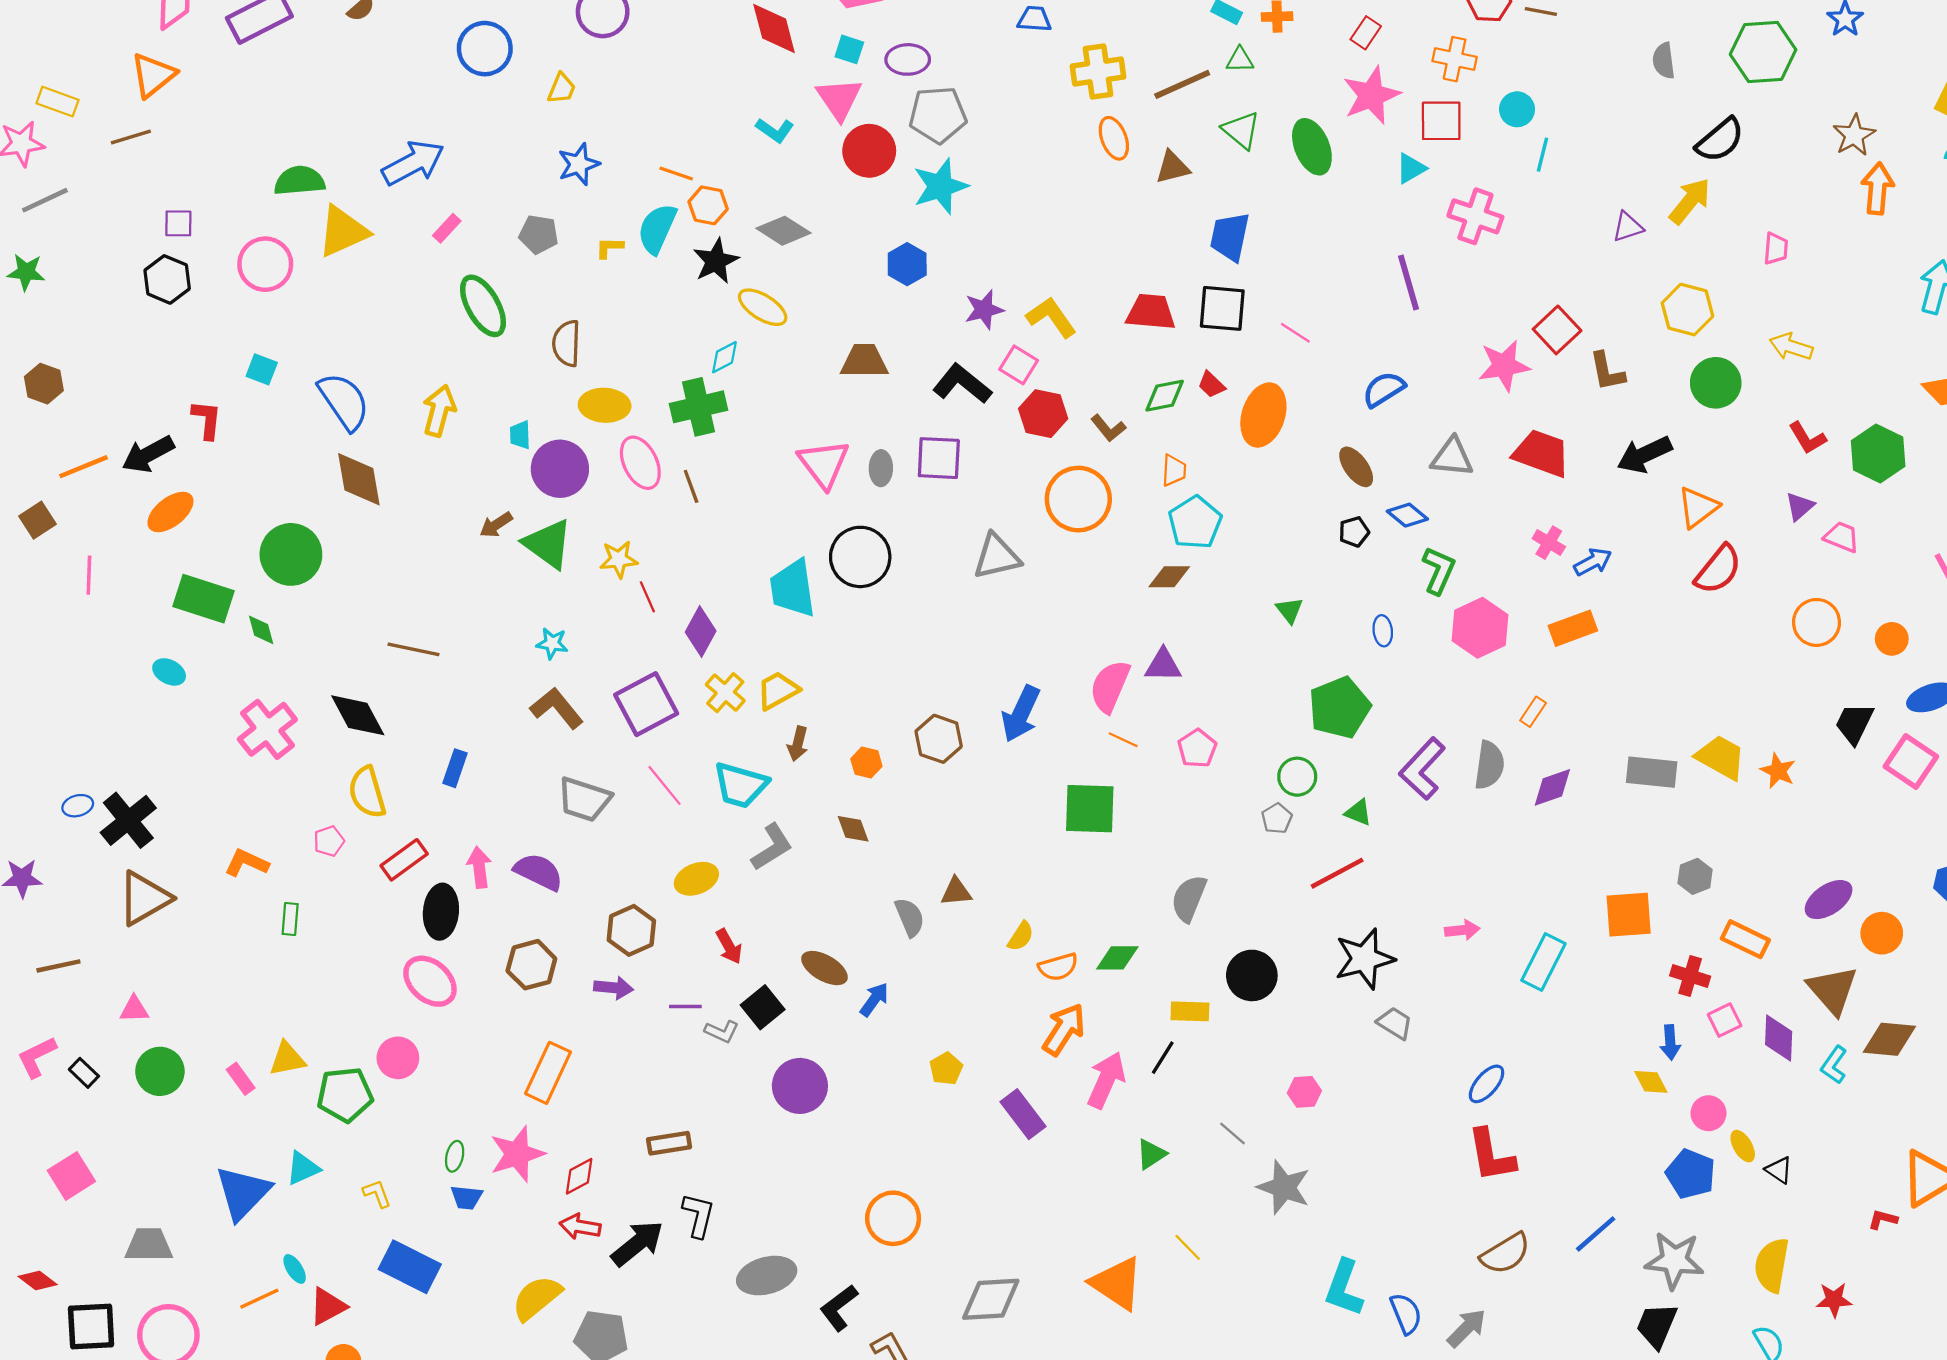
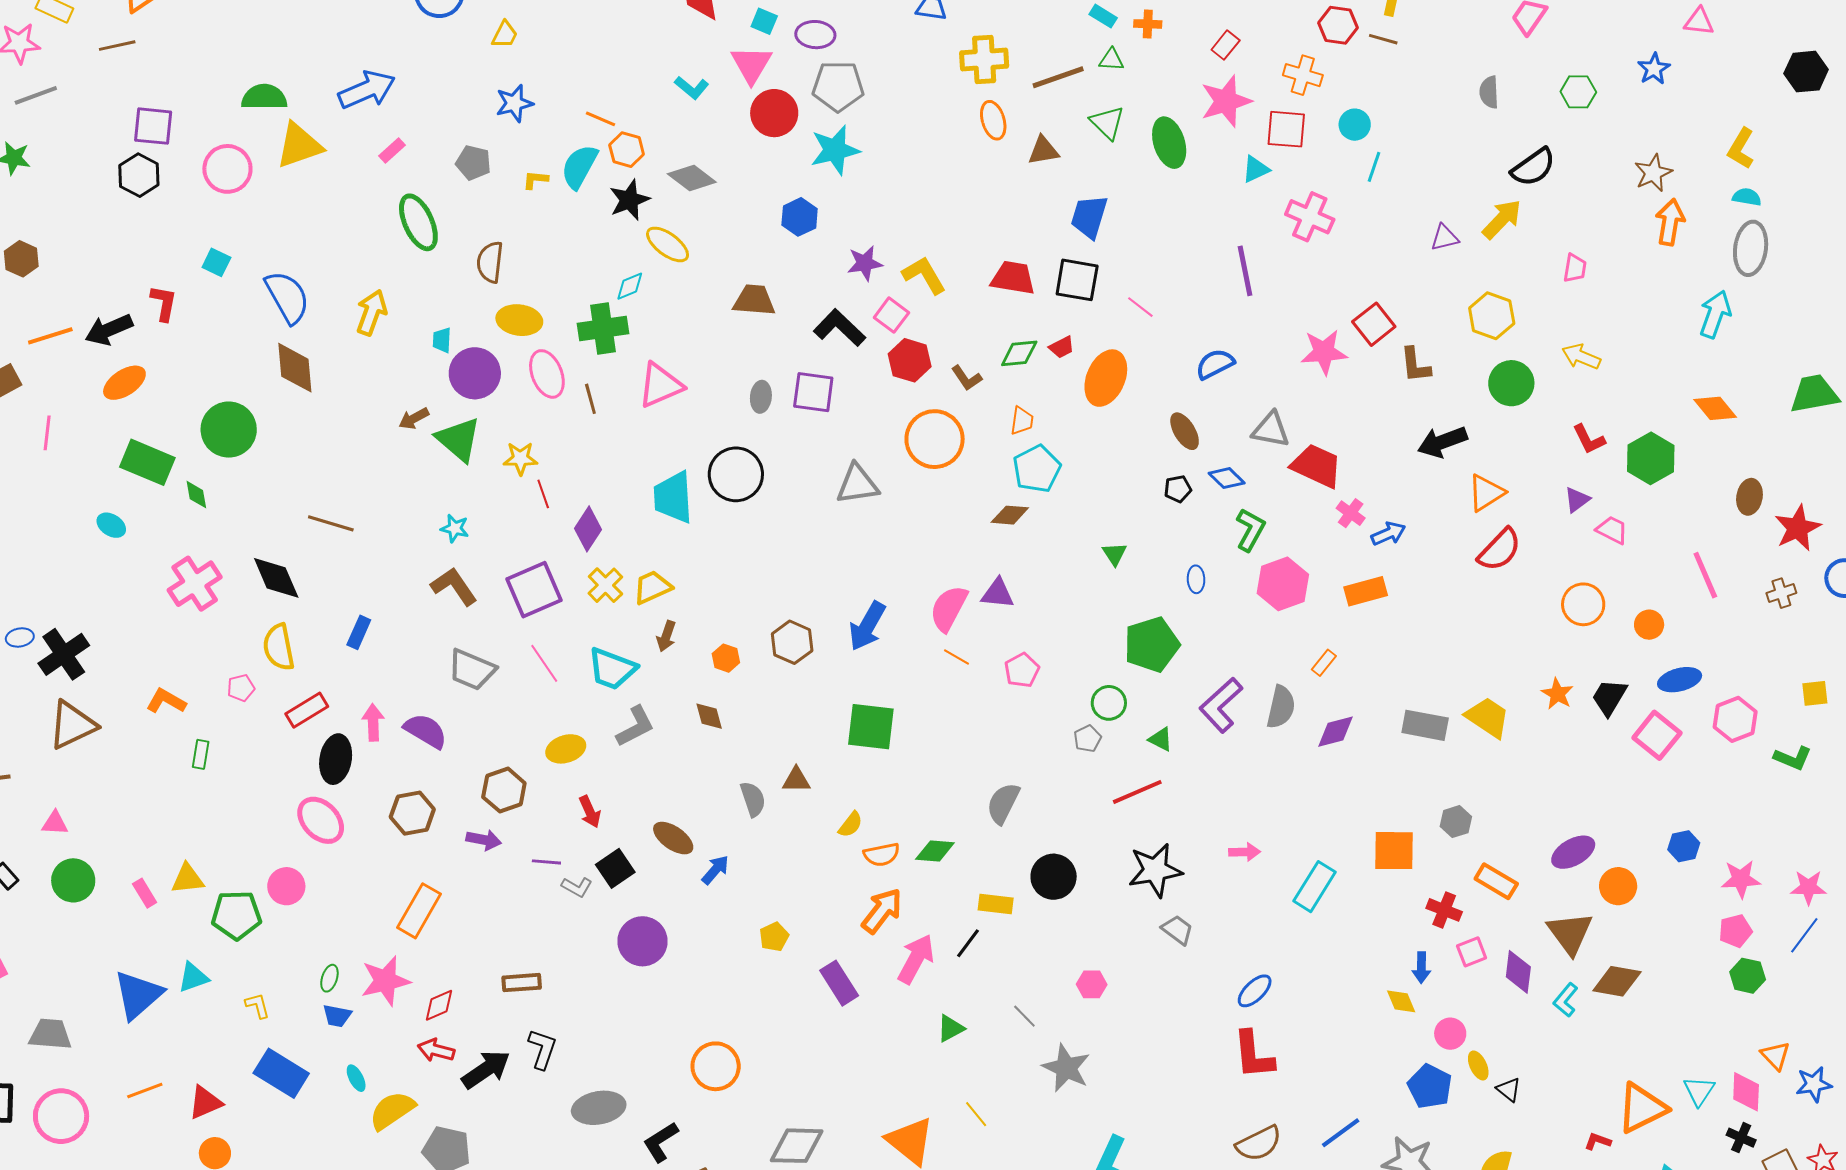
green hexagon: (1763, 52) -> (1578, 92), size x0.6
purple square: (178, 223) -> (153, 126), size x1.5
red trapezoid: (1211, 385) -> (1062, 347), turned -76
red trapezoid: (1542, 453) -> (1317, 466), moved
pink triangle: (824, 464) -> (660, 385), moved, turned 39
orange star: (1778, 771) -> (1557, 694), moved
green square: (1090, 809) -> (871, 727), moved
cyan ellipse: (295, 1269) -> (356, 1078), moved

